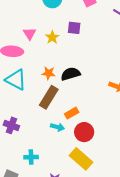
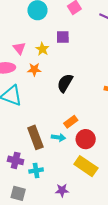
orange star: (49, 73) -> (34, 69), moved
black semicircle: (71, 74) -> (65, 83), turned -36
brown rectangle: (49, 97) -> (35, 137), moved, turned -45
purple cross: (11, 125) -> (16, 160), moved

